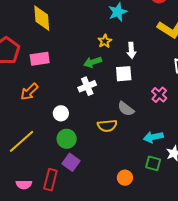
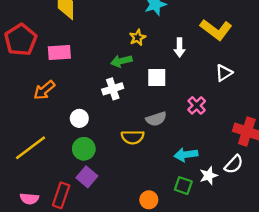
white arrow: (131, 50) -> (180, 48), moved
gray semicircle: (126, 109) -> (156, 119), turned -60

